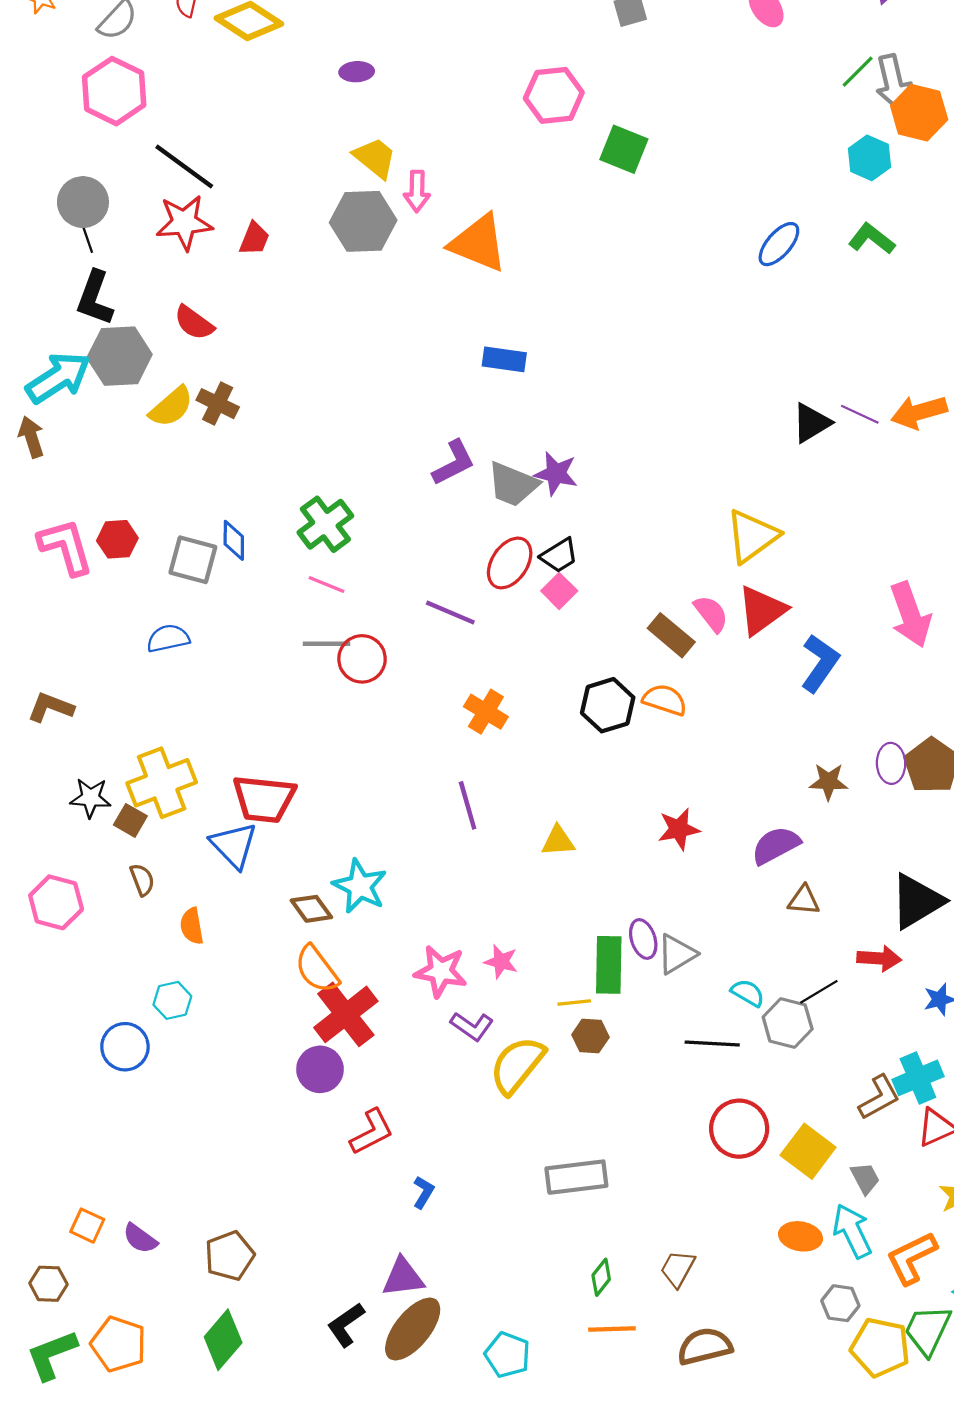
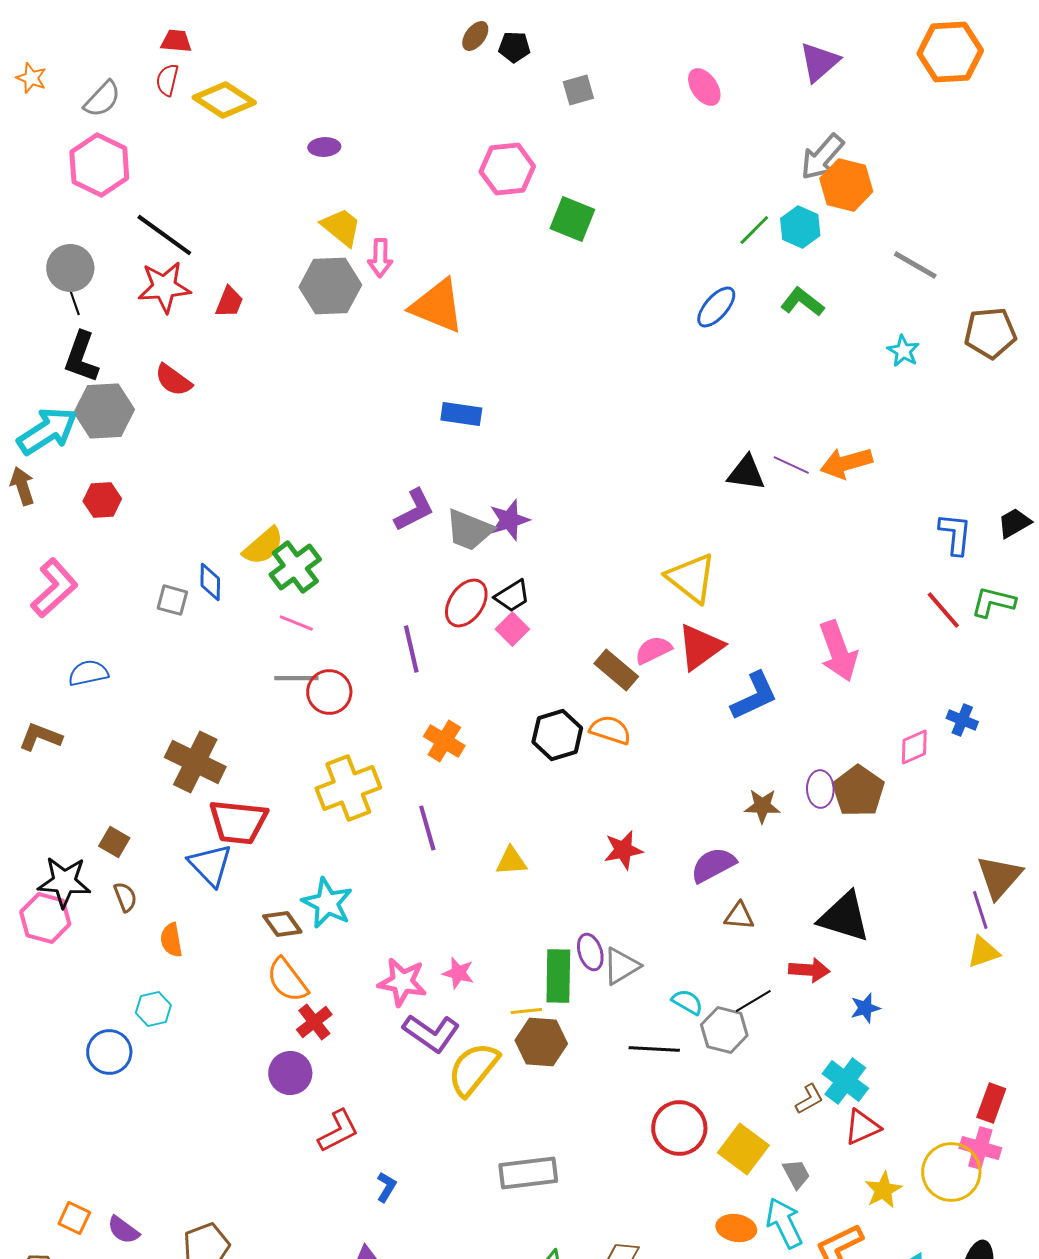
green line: (858, 72) -> (754, 230), moved
gray arrow: (893, 82) -> (822, 157), turned 54
brown cross: (218, 404) -> (195, 762), moved, size x1.5
yellow semicircle: (171, 407) -> (263, 546), moved
black triangle: (811, 423) -> (746, 473), turned 39
purple star: (556, 474) -> (509, 520), turned -30
yellow triangle: (752, 536) -> (691, 578), turned -46
red hexagon: (117, 539) -> (102, 500), moved
pink L-shape: (66, 547) -> (54, 588), turned 64
gray square: (193, 560) -> (172, 600), size x0.7
purple line: (450, 613) -> (411, 649), turned 54
pink semicircle: (711, 614) -> (653, 650), turned -78
blue semicircle: (168, 638) -> (88, 673), moved
blue L-shape: (820, 663) -> (754, 696), turned 30
yellow cross: (162, 783) -> (348, 788), moved
black star: (91, 798) -> (64, 882), moved, size x1.4
black triangle: (917, 901) -> (844, 917), turned 48
red cross: (346, 1014) -> (314, 1022), size x0.6
purple L-shape: (472, 1026) -> (431, 1033), size x1.4
brown hexagon: (590, 1036) -> (541, 1042), size x1.5
cyan cross: (918, 1078) -> (845, 1081), turned -30
brown L-shape: (879, 1097) -> (809, 1099), size x0.7

